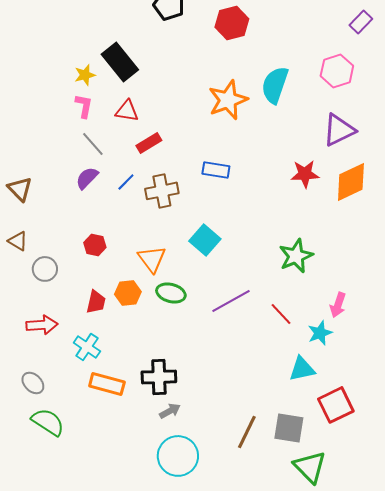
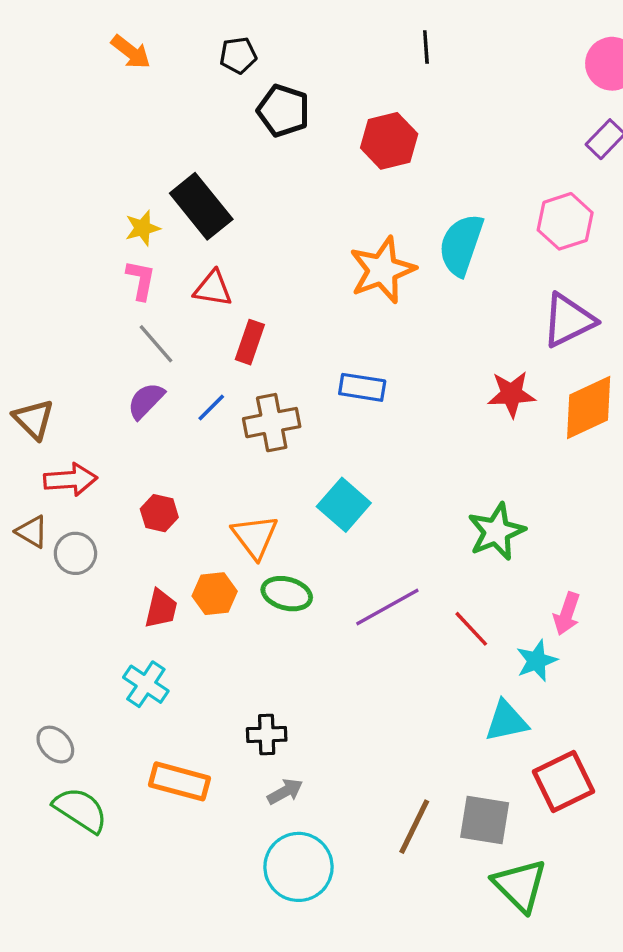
red rectangle: (149, 143) -> (250, 342), turned -40
brown triangle: (18, 241) -> (32, 532), moved
red arrow: (42, 325) -> (70, 480), moved
black cross: (159, 377) -> (267, 734), size x0.7
orange rectangle: (107, 384) -> (179, 781), moved

